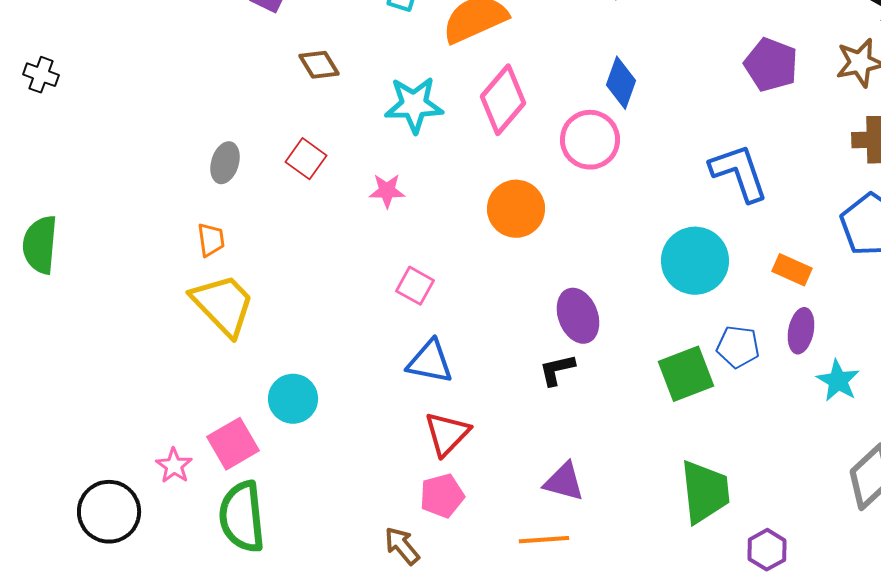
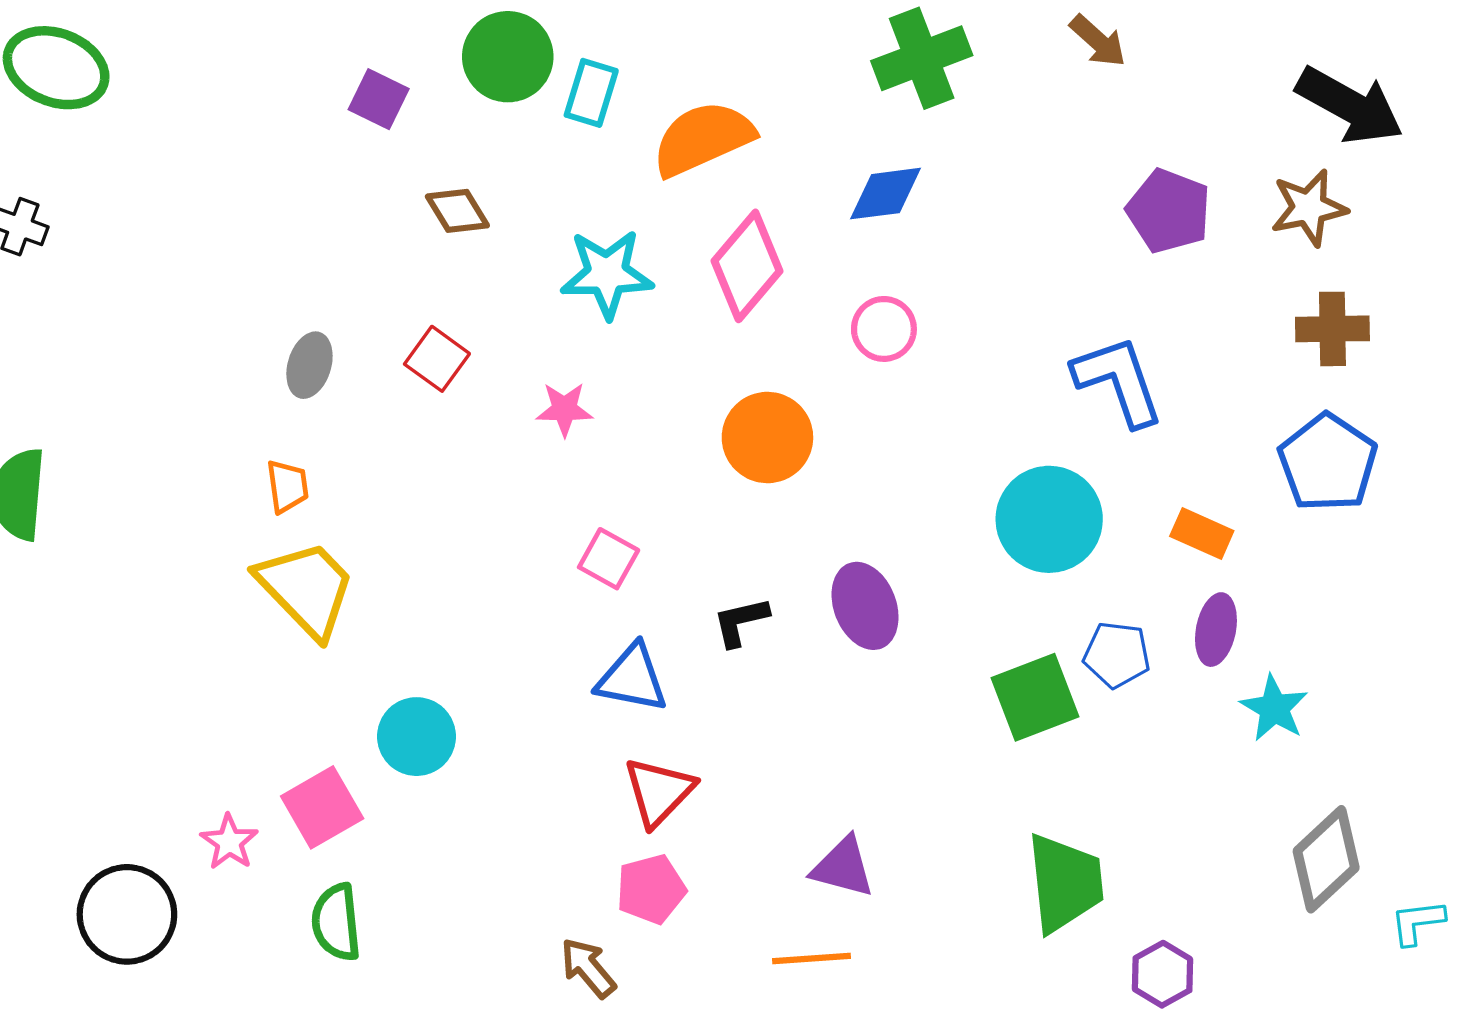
blue diamond: (621, 83) -> (885, 194), moved, turned 63
pink circle: (590, 140) -> (884, 329), size x0.7
black L-shape: (557, 370) -> (741, 622), moved
green semicircle: (242, 517) -> (336, 922), size x0.7

